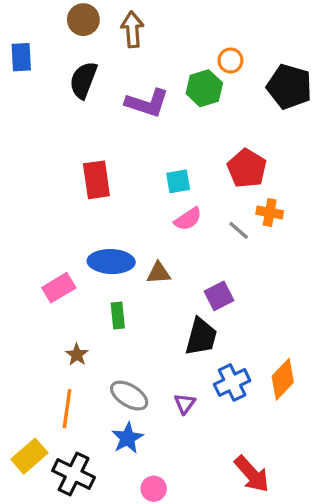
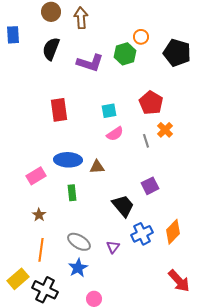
orange cross: (270, 212) -> (165, 130), turned 35
gray line: (239, 230) -> (146, 141), turned 32
purple square: (219, 296) -> (150, 186), moved
black trapezoid: (201, 337) -> (123, 206), turned -55
brown star: (77, 355) -> (39, 215), moved
red arrow: (252, 474) -> (179, 281), moved

